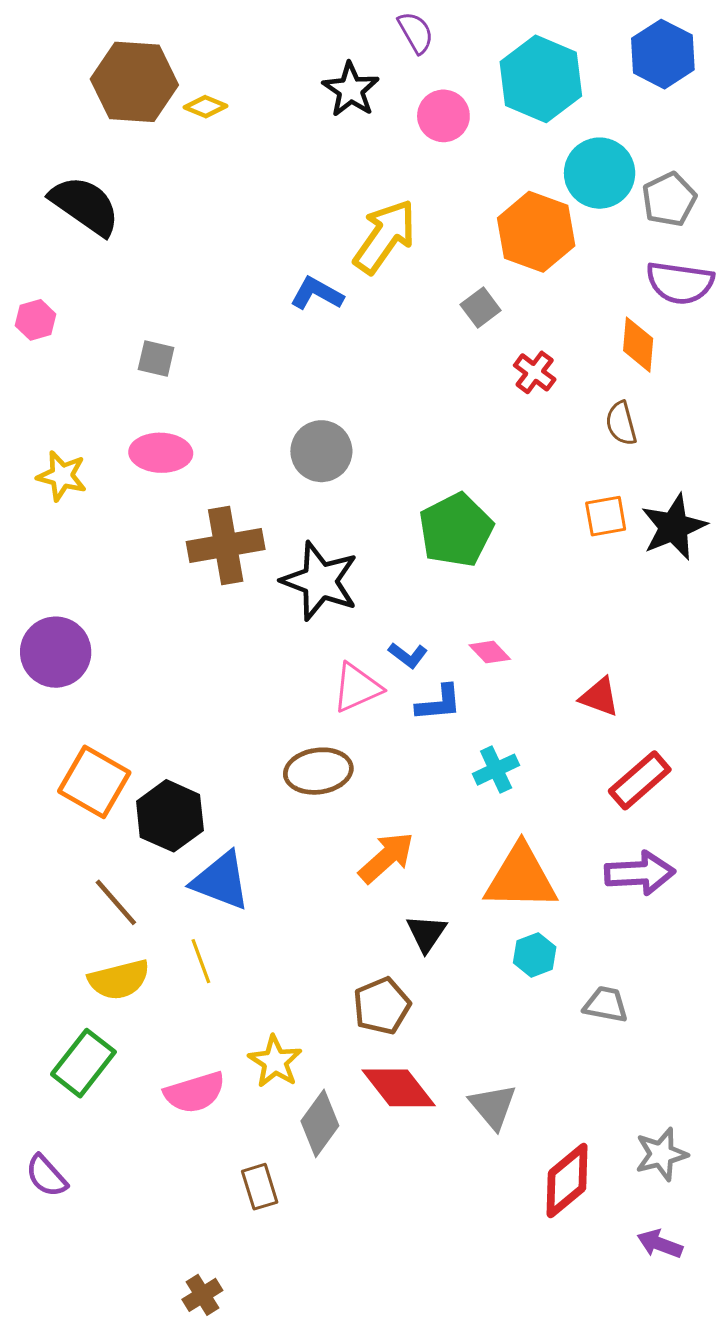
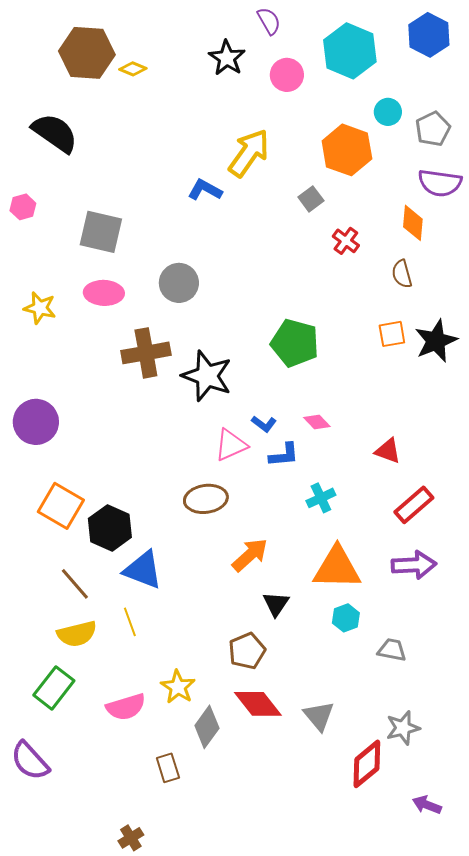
cyan circle: (600, 173) -> (388, 112), size x0.6
gray square: (156, 358) -> (101, 232), size x1.8
gray circle: (321, 451) -> (179, 283), moved
green pentagon: (456, 530) -> (295, 343), turned -30
gray star: (661, 1154) -> (403, 728), moved
purple semicircle: (46, 1176) -> (30, 761), size x1.4

